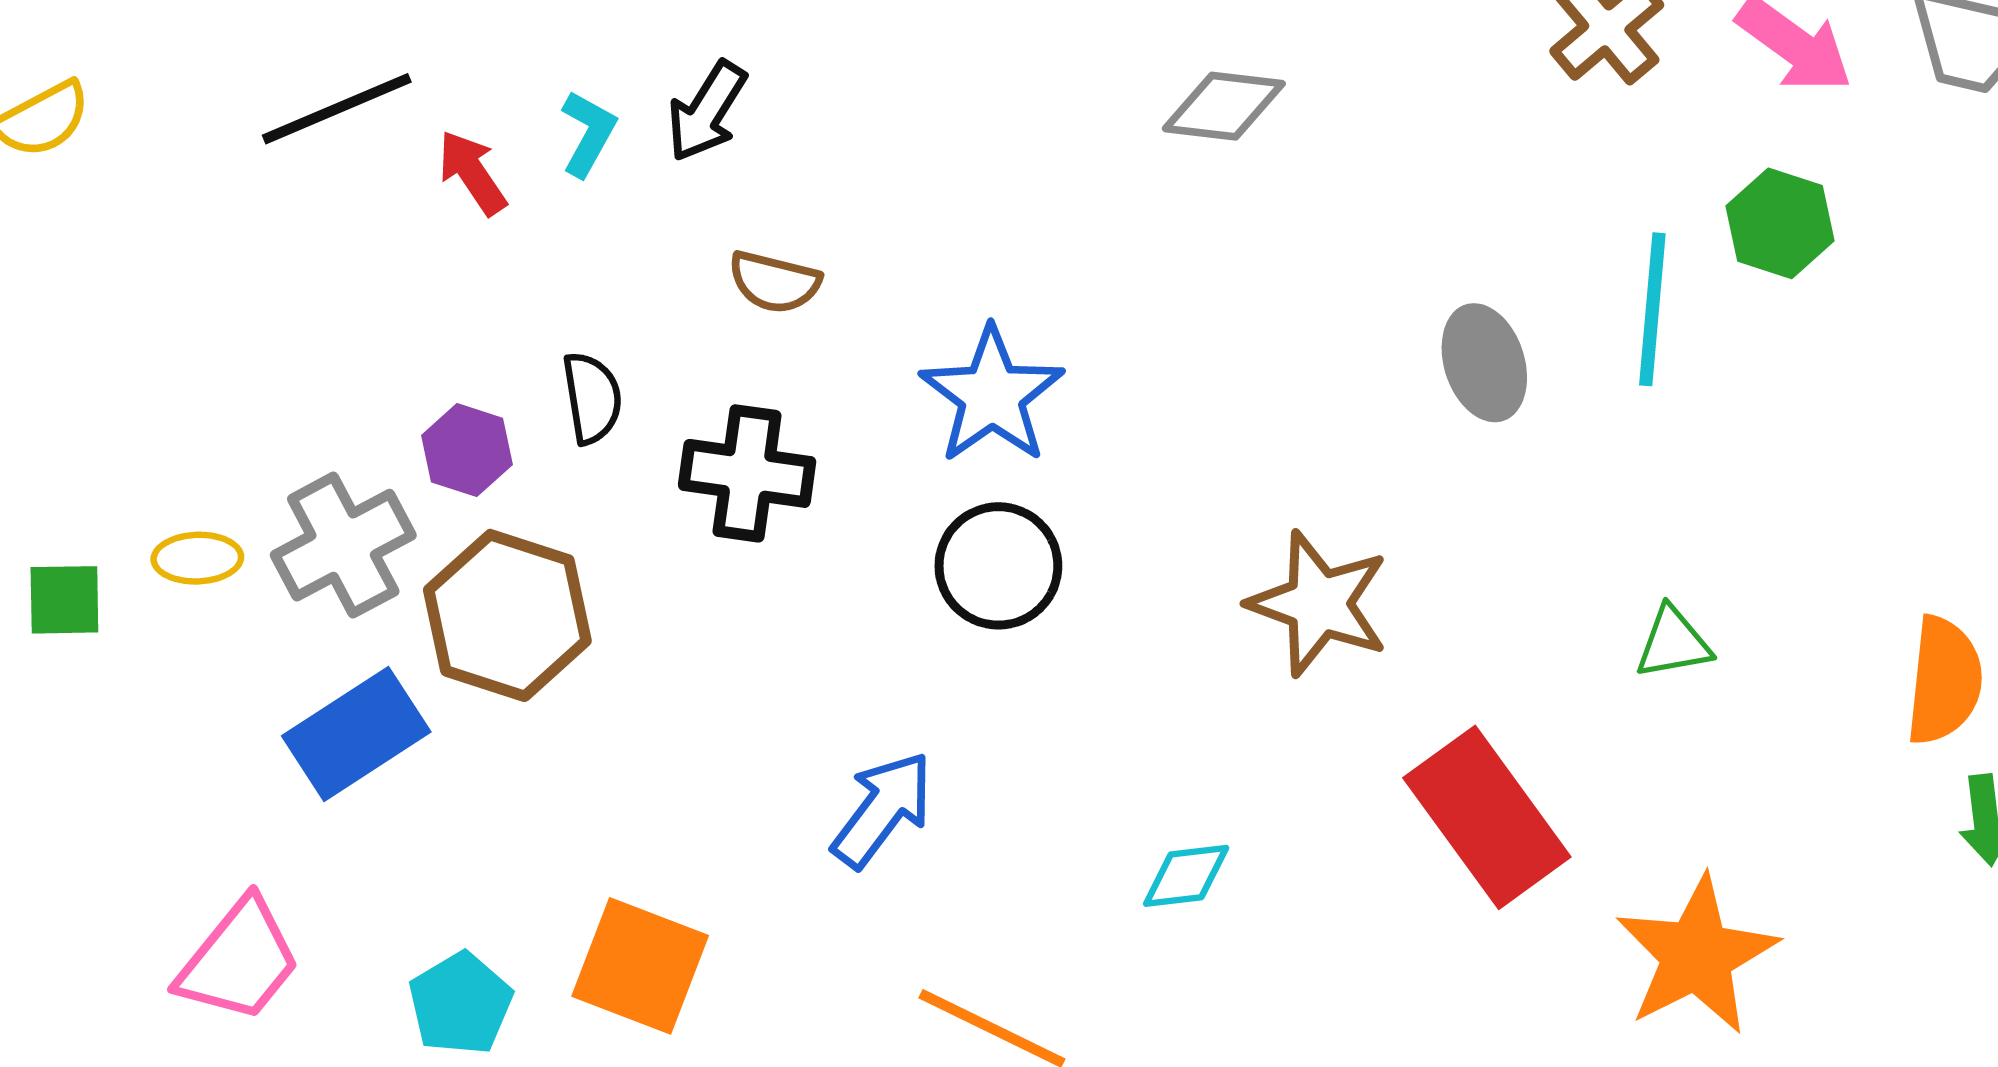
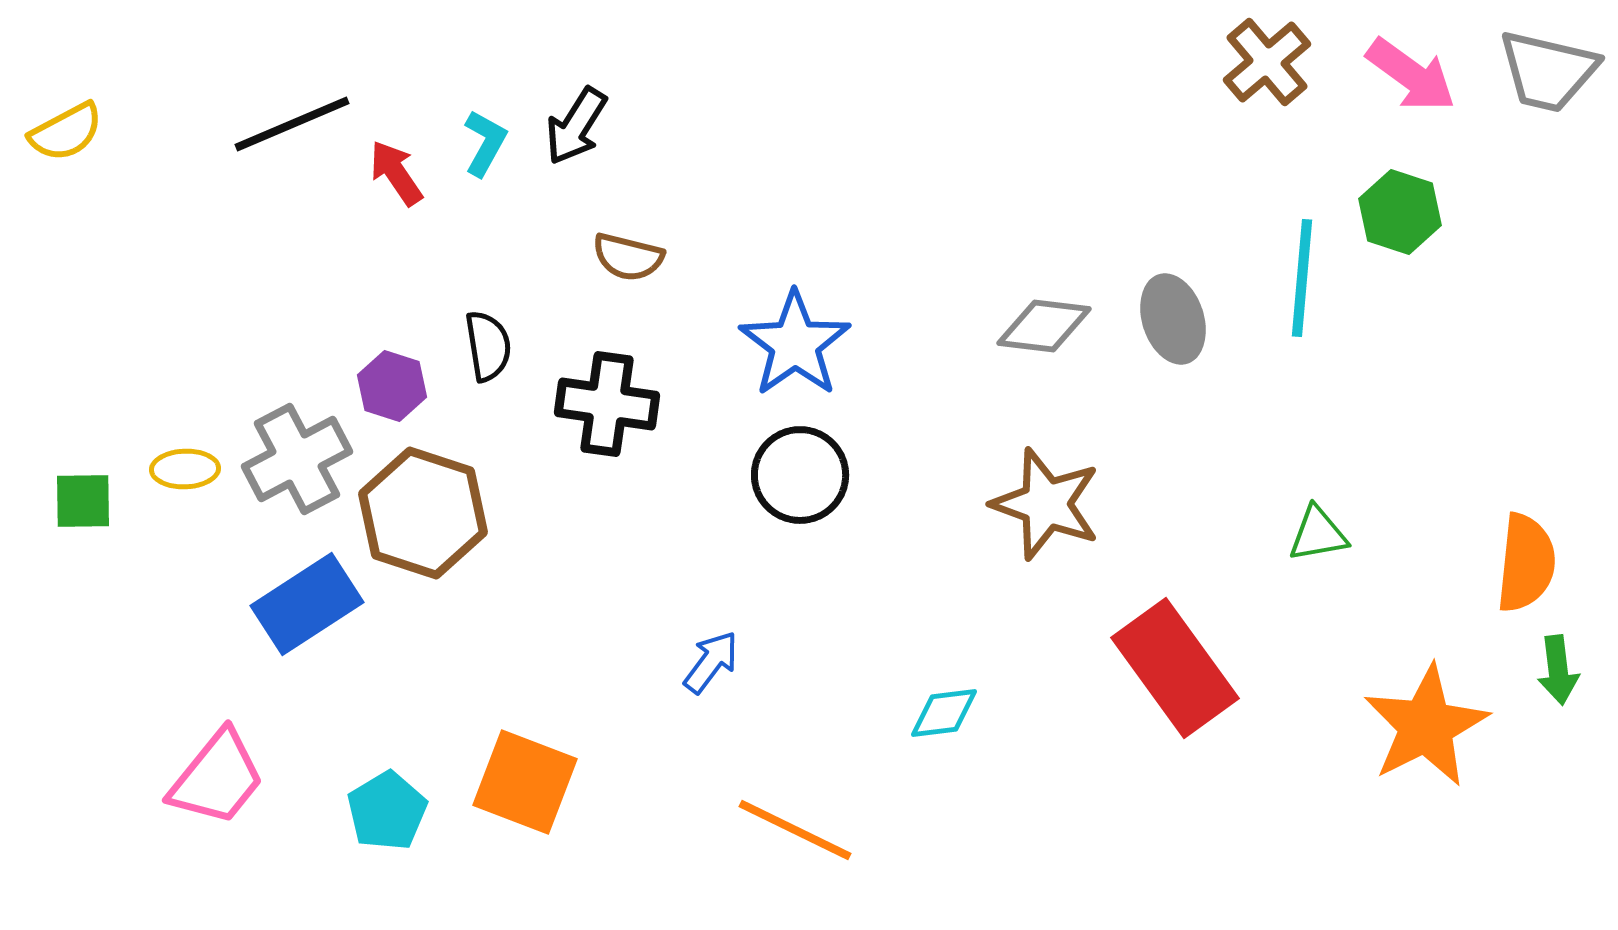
gray diamond: (1224, 106) -> (1044, 326), moved
blue arrow: (883, 810) -> (711, 662), size x0.7
orange star: (1697, 955) -> (1426, 726), moved

